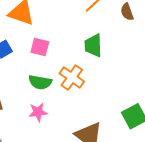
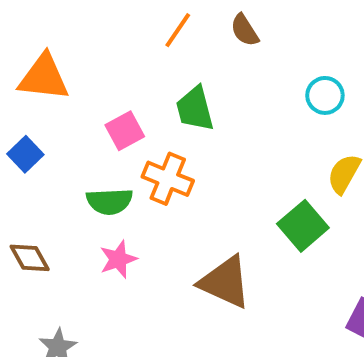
pink square: (40, 47) -> (125, 131), moved, turned -30

